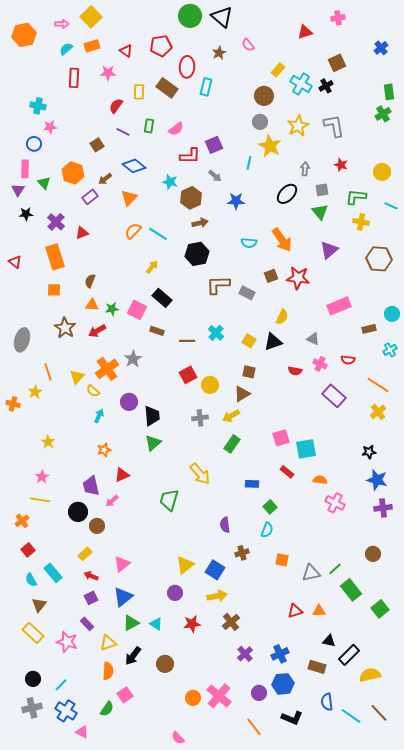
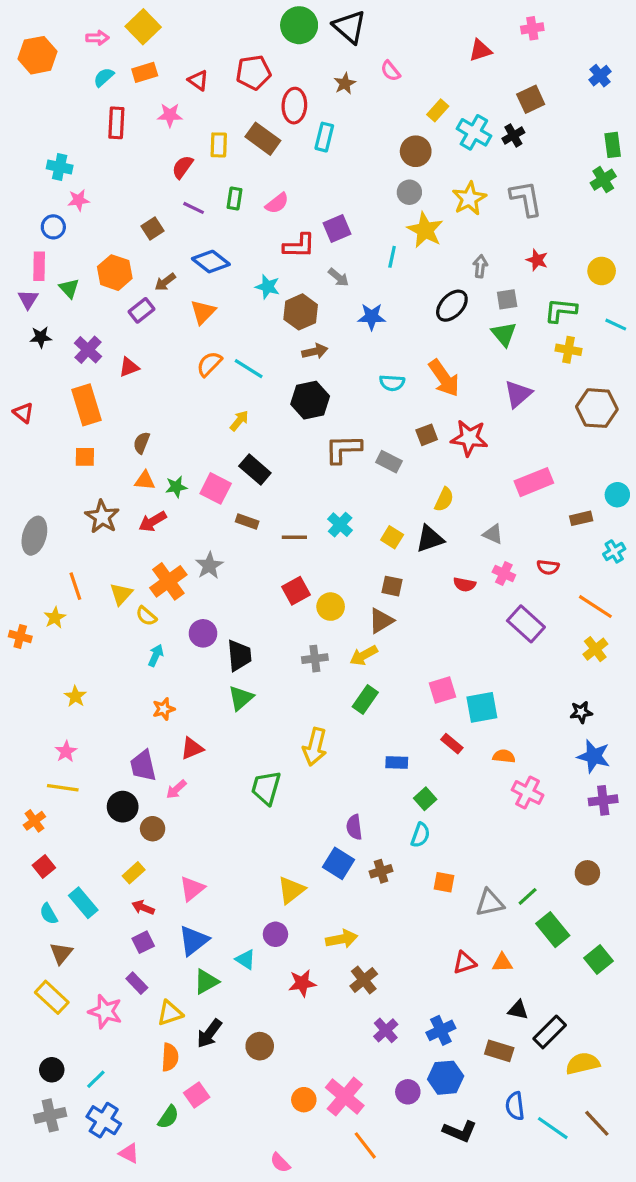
yellow arrow: (200, 474) -> (315, 747), turned 55
blue square: (215, 570) -> (338, 863), moved
cyan triangle: (156, 624) -> (246, 959), moved
orange line: (254, 727) -> (365, 1145), moved

